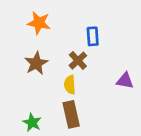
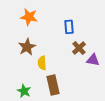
brown cross: (78, 61) -> (79, 48), moved
yellow semicircle: (70, 85) -> (42, 63), moved

